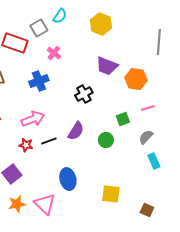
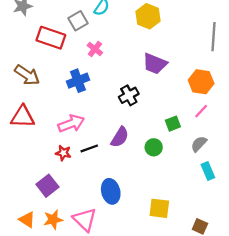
orange hexagon: (136, 79) -> (201, 82), moved
pink line: (148, 108) -> (201, 111), turned -32

